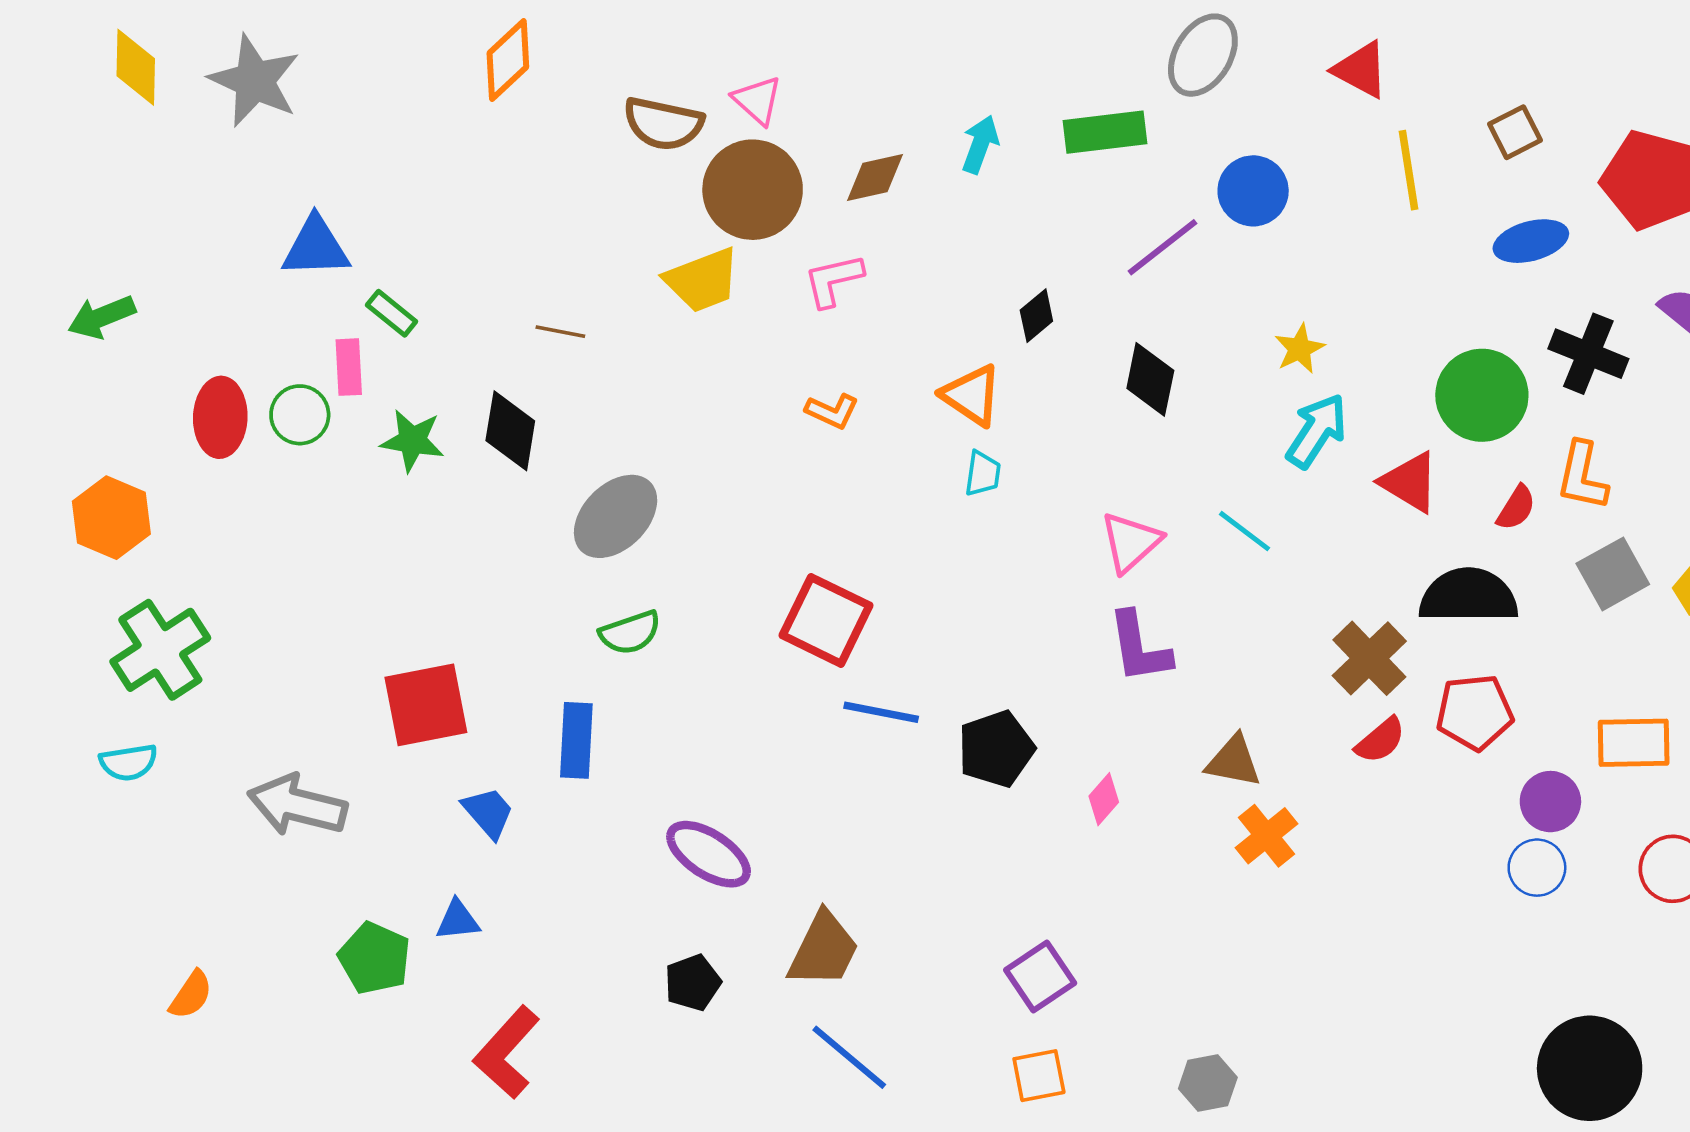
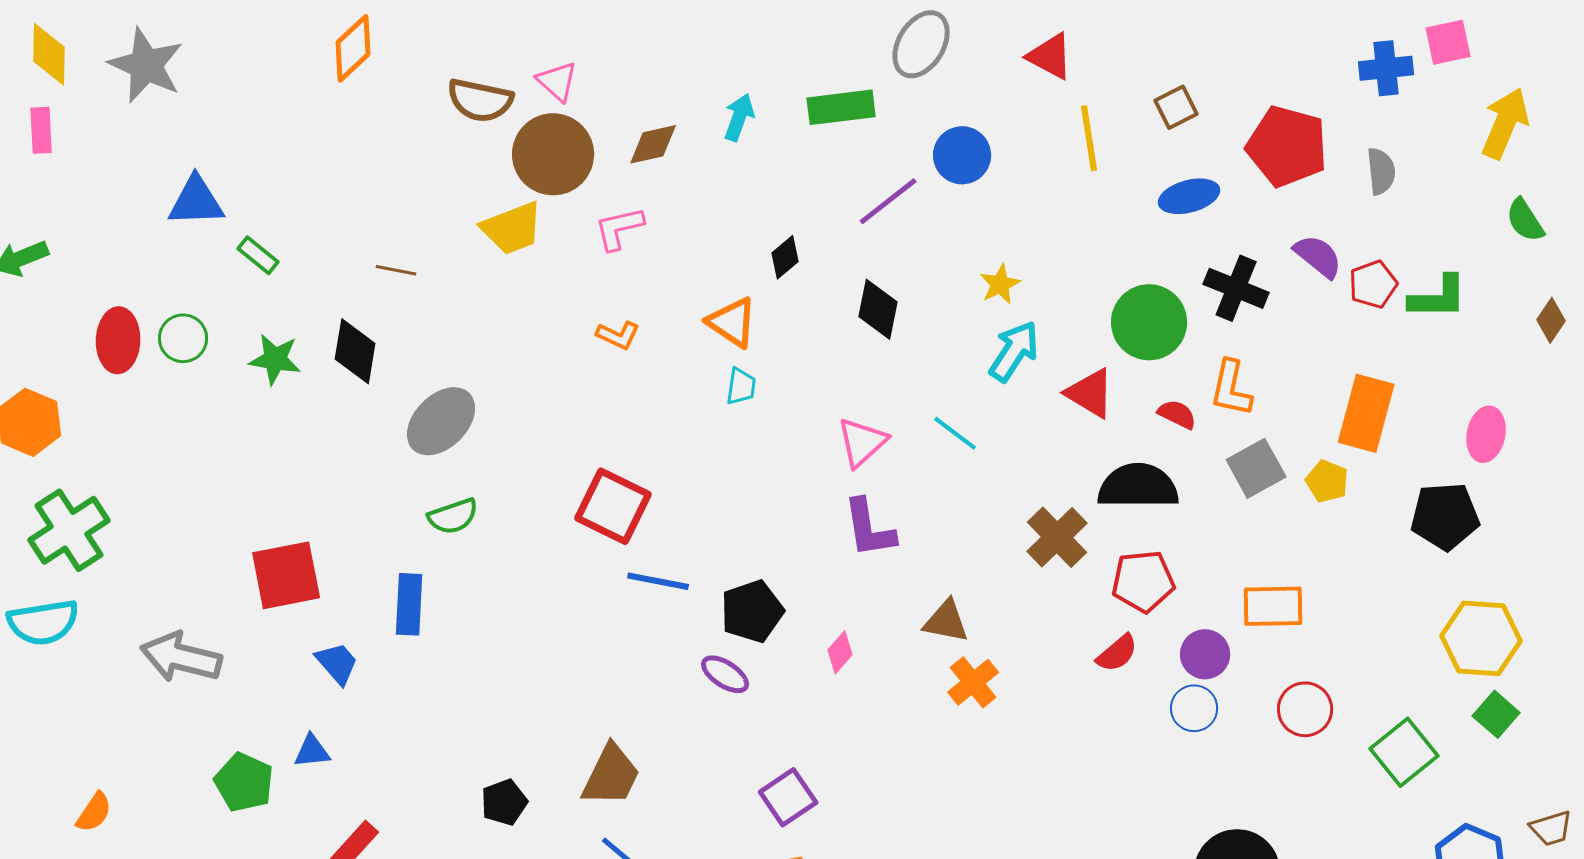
pink rectangle: (349, 367) -> (41, 130), moved
red semicircle: (1516, 508) -> (1177, 414), turned -96
red semicircle: (1380, 740) -> (1117, 653), moved
cyan semicircle: (128, 762) -> (43, 622), size x1.5
purple ellipse: (709, 854) -> (725, 674), moved, size x0.7

